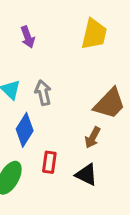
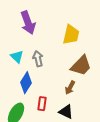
yellow trapezoid: (94, 34) -> (71, 35), moved
purple arrow: (28, 37) -> (28, 23), size x1.6

